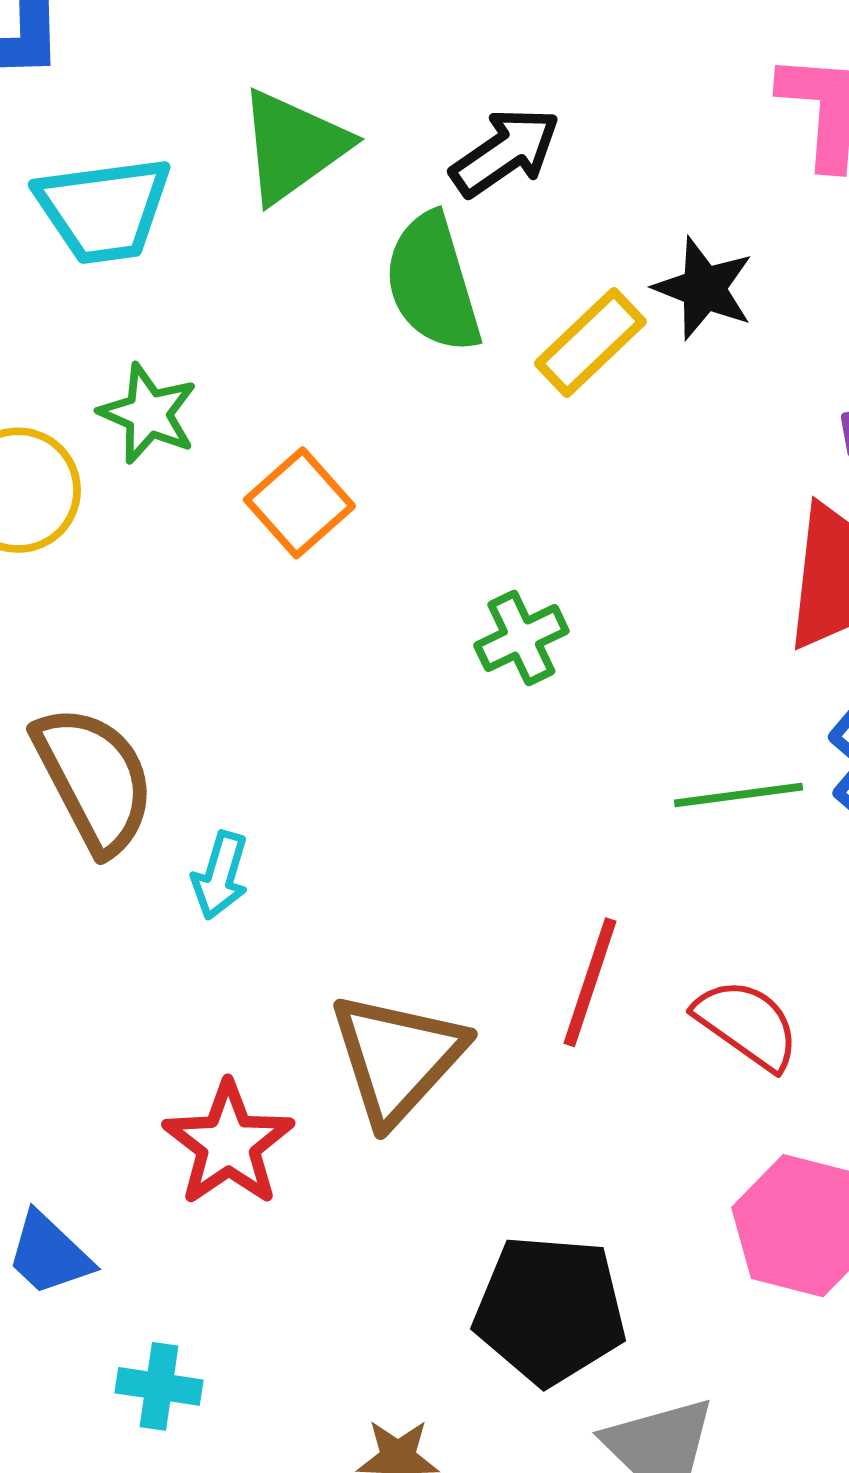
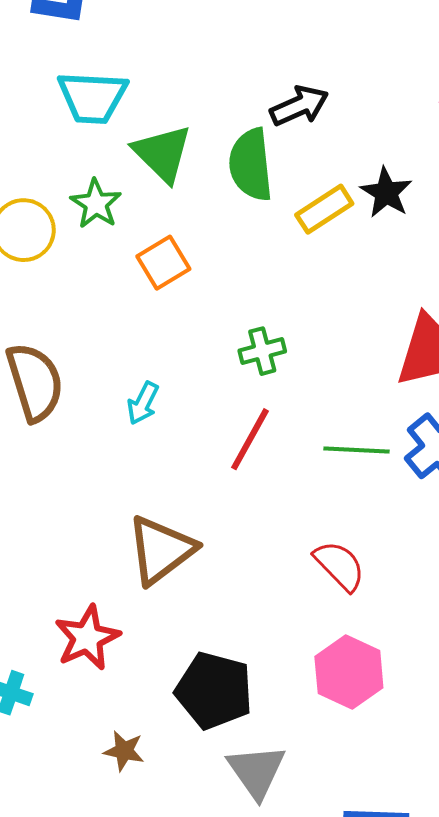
green triangle: (293, 146) -> (162, 153), moved, turned -50
cyan arrow: (220, 875) -> (143, 403), moved
red line: (590, 982) -> (250, 439), moved
red star: (228, 1144) -> (87, 638), moved

